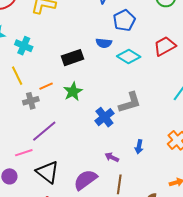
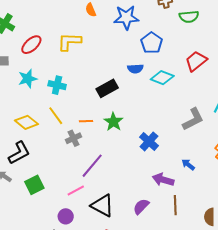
orange line: (46, 86) -> (86, 121), turned 32
gray L-shape: (130, 103) -> (193, 119), moved
blue arrow: (139, 147) -> (188, 165), turned 128
purple arrow: (112, 157) -> (163, 180), size x1.5
purple semicircle: (85, 180) -> (141, 206), size x0.7

